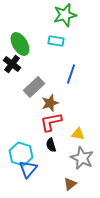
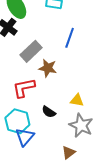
brown star: (50, 103) -> (48, 68), turned 30
red L-shape: (51, 122) -> (24, 88), moved
black semicircle: (51, 145) -> (49, 112), turned -40

